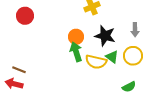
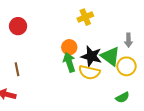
black star: (105, 36) -> (91, 56), moved
green triangle: (112, 57) -> (110, 56), moved, size x1.5
brown line: (19, 70) -> (17, 69), moved, turned 56

